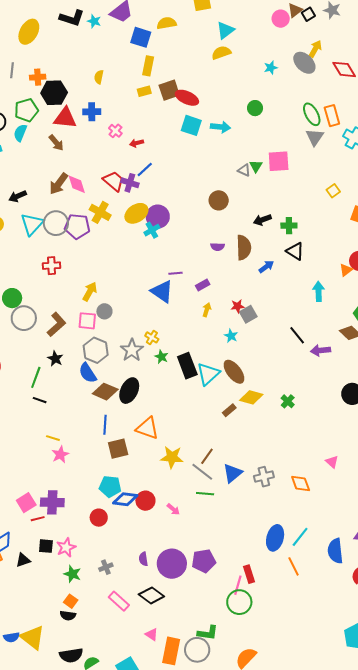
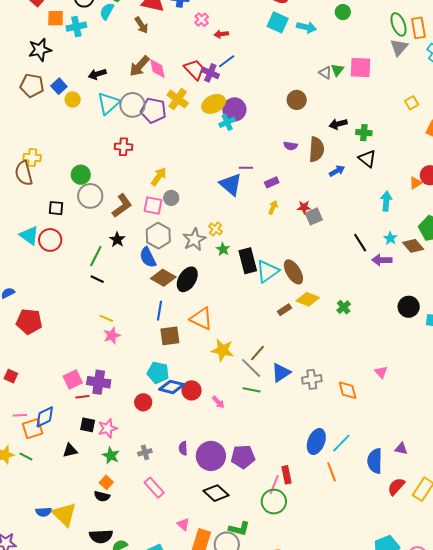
cyan star: (231, 336) -> (390, 238), moved
black triangle: (23, 560) -> (70, 451), moved
black diamond: (151, 595) -> (216, 493), moved

